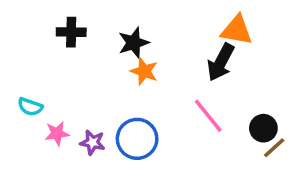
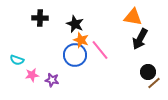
black star: (133, 43) -> (75, 24), turned -30
black arrow: (221, 62) -> (140, 39), moved
pink line: (208, 116) -> (100, 50), moved
blue circle: (137, 139) -> (75, 55), moved

